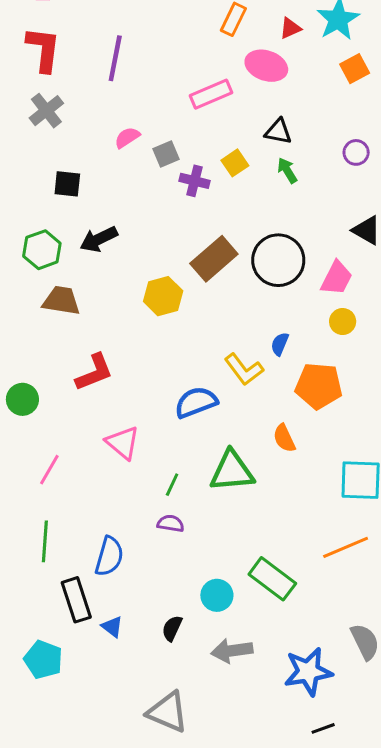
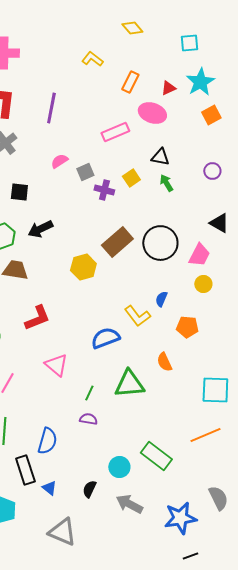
orange pentagon: (319, 386) -> (187, 327), size x0.7
gray arrow: (232, 651) -> (129, 504), turned 36
gray triangle: (168, 712) -> (62, 532), moved

